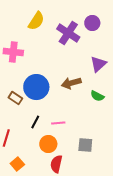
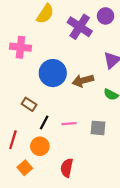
blue circle: (36, 87) -> (53, 73), moved
brown rectangle: (15, 98) -> (29, 104), moved
orange circle: (48, 144) -> (40, 146), moved
gray square: (85, 145) -> (98, 128), moved

